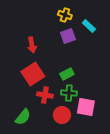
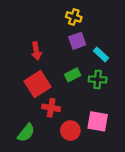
cyan rectangle: (89, 26) -> (101, 54), moved
green rectangle: (67, 74) -> (73, 75), moved
green cross: (69, 93) -> (98, 79), moved

